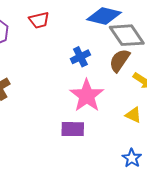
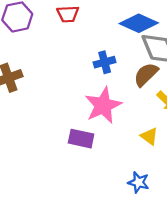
blue star: (132, 158) -> (138, 182), turned -30

